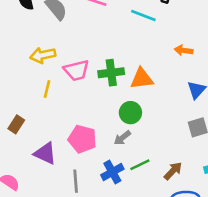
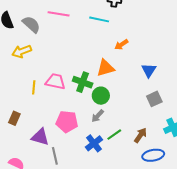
orange arrow: (184, 50) -> (121, 45), moved, turned -32
yellow arrow: (43, 55) -> (22, 51), moved
pink trapezoid: (77, 70) -> (55, 81), moved, turned -145
green cross: (111, 73) -> (83, 82), moved, turned 36
gray line: (76, 181) -> (55, 156), moved

